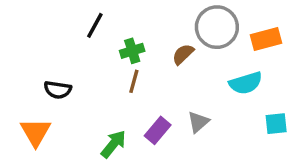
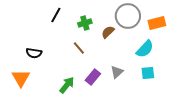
green cross: (132, 51) -> (85, 23), moved
brown line: (134, 81) -> (79, 48), turned -56
cyan semicircle: (246, 83) -> (145, 49), turned -30
cyan square: (276, 124) -> (148, 73), moved

